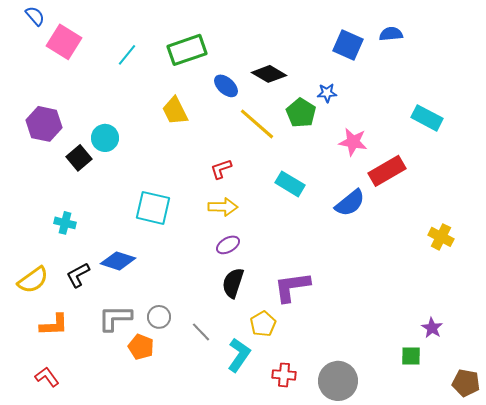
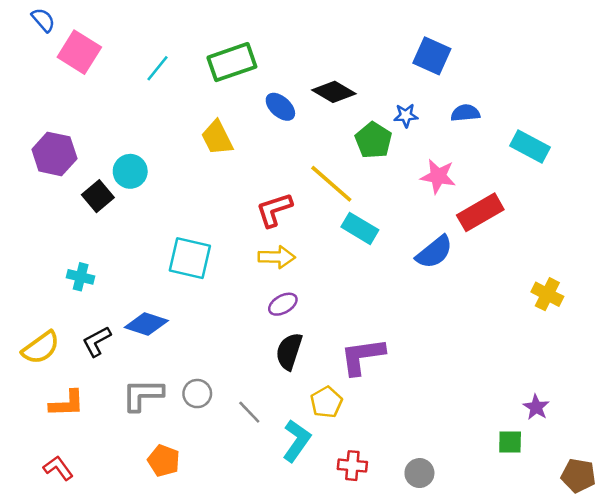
blue semicircle: (391, 34) -> (465, 113), moved
yellow line: (257, 124) -> (331, 184), moved
red L-shape: (221, 169) -> (274, 210), size x1.4
orange pentagon: (141, 347) -> (164, 461), moved
gray circle: (338, 381) -> (419, 473), size x0.6

